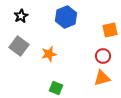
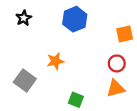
gray square: (19, 46) -> (25, 80), moved
green square: (56, 88) -> (76, 100), moved

